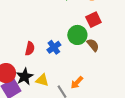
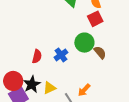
red square: (93, 20) -> (95, 19), moved
yellow triangle: (42, 80) -> (50, 88), turned -40

